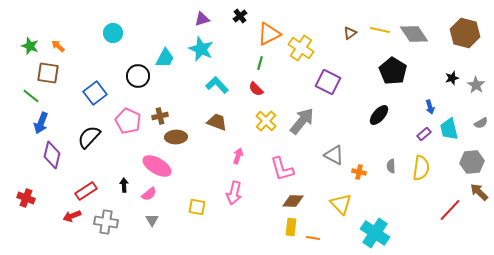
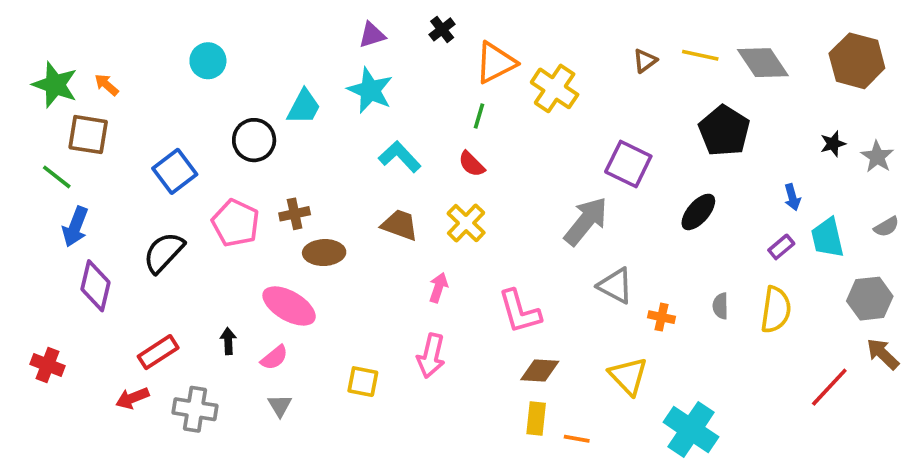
green star: (30, 46) -> (55, 85), size x1.4
purple square: (328, 82) -> (628, 164), moved
yellow cross: (266, 121) -> (466, 223), moved
gray arrow: (302, 121) -> (586, 221), moved

